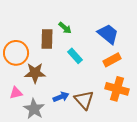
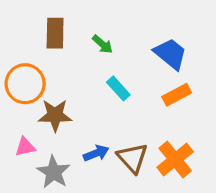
brown rectangle: (47, 39) -> (55, 33), moved
orange cross: (117, 89) -> (175, 159), moved, turned 35

